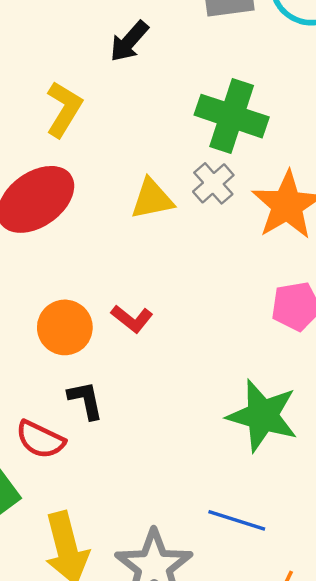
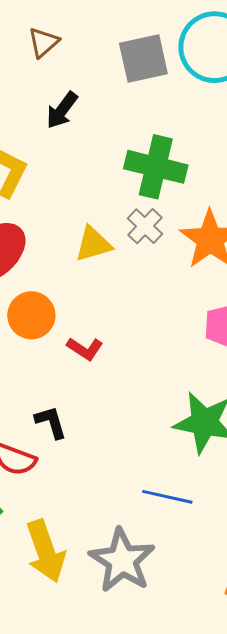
orange circle: (65, 327) -> (31, 315), moved
blue line: (237, 520) -> (167, 497), moved

